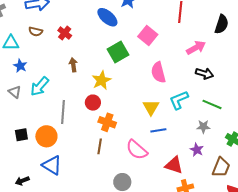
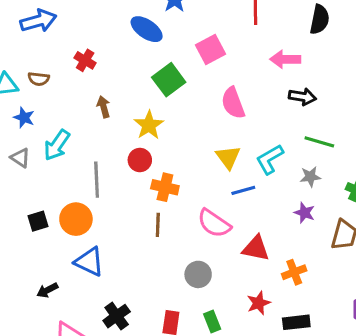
brown semicircle: (36, 31) -> (39, 79), moved
pink square: (148, 36) -> (211, 50), turned 30
pink arrow: (196, 48) -> (285, 59), turned -144
cyan L-shape: (179, 100) -> (270, 159), moved
red triangle: (174, 165) -> (256, 248), moved

